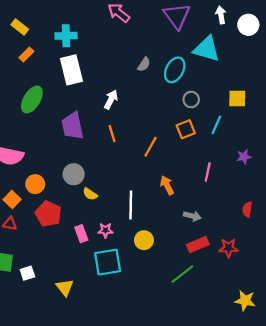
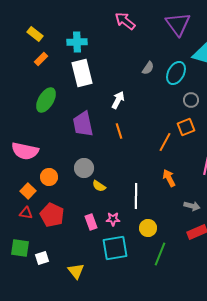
orange line: (151, 147) -> (165, 142), moved
red pentagon: (48, 214) -> (52, 215), moved
green line: (182, 274) -> (160, 254), moved, turned -30

